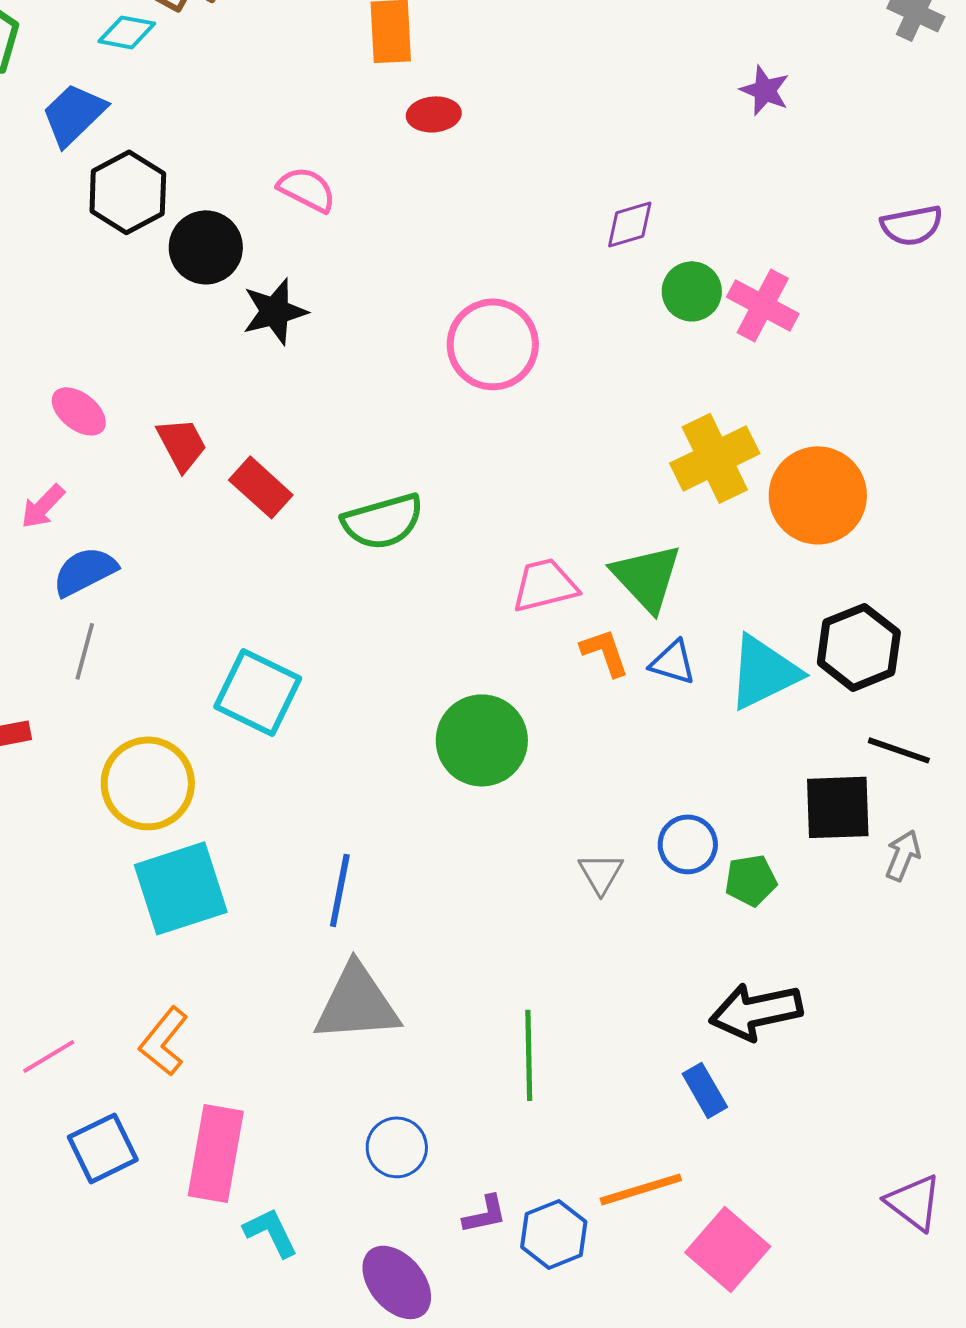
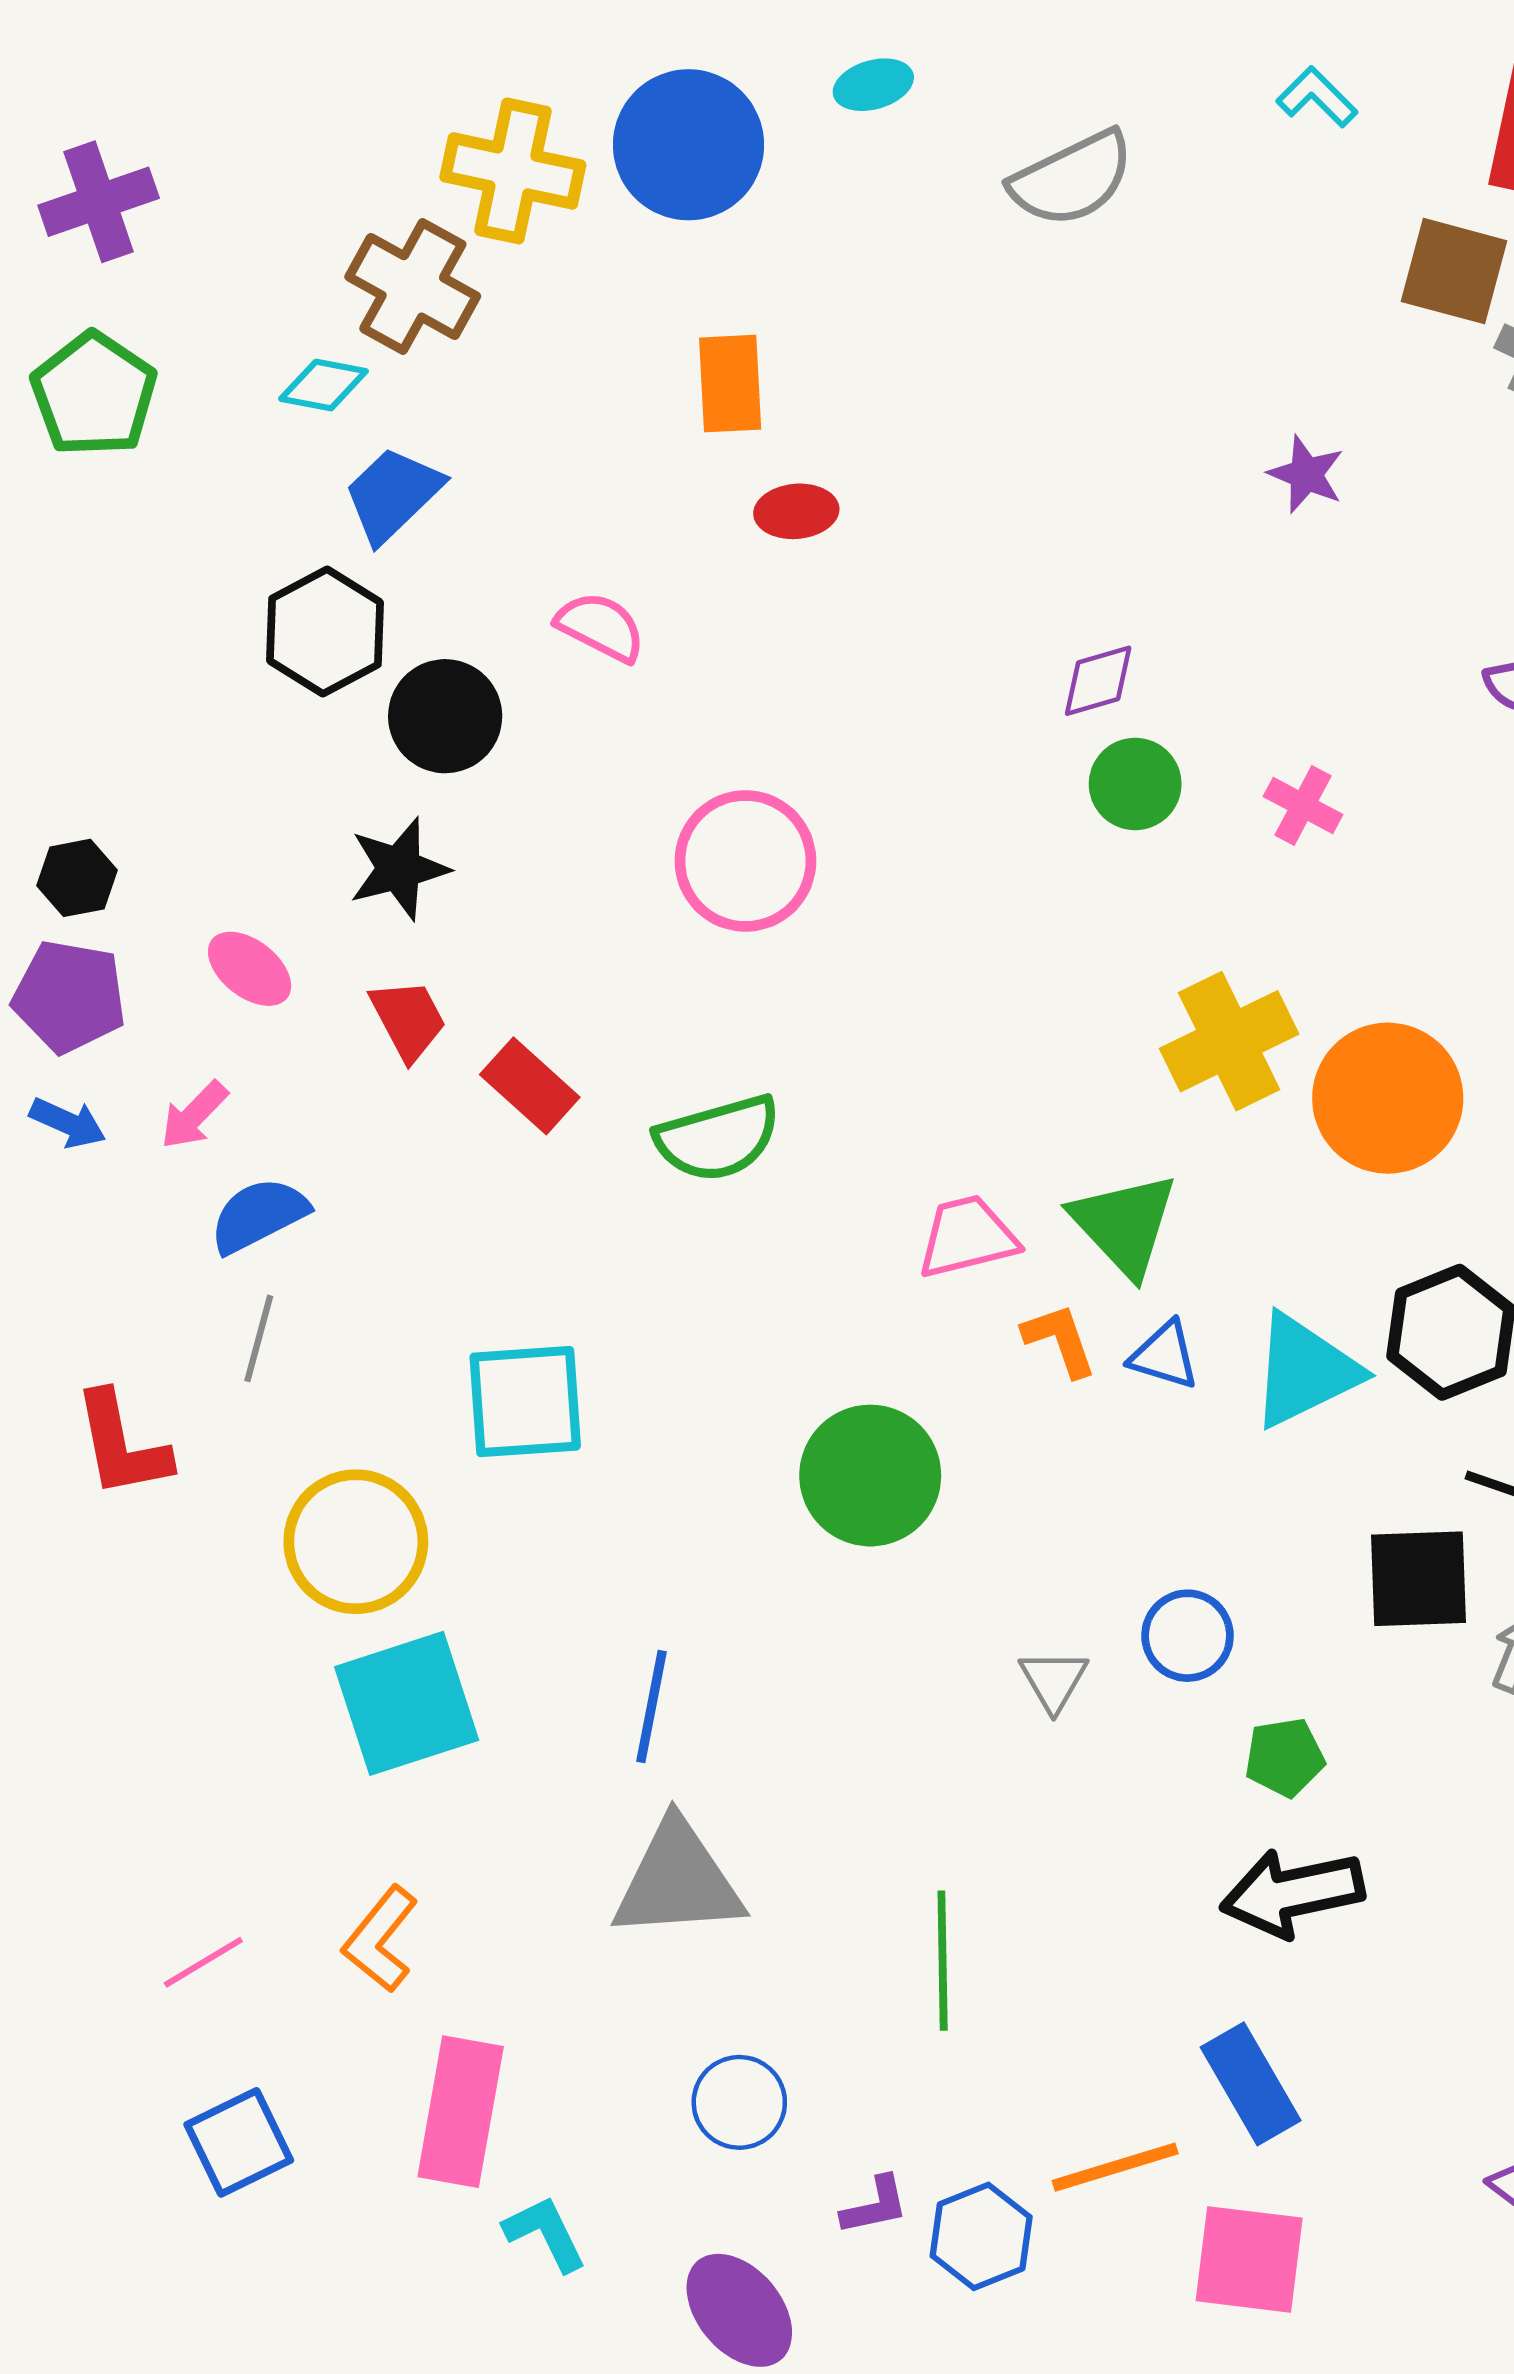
blue trapezoid: (74, 114) -> (393, 494), moved
green circle: (692, 291) -> (1135, 784), moved
pink cross: (763, 305) -> (1303, 806), size x0.7
black star: (275, 311) -> (399, 869), moved
pink circle: (493, 344) -> (745, 861), moved
cyan square: (258, 692) -> (525, 1402), turned -30
green pentagon: (751, 880) -> (1285, 1757), moved
blue rectangle: (705, 1090) -> (1251, 2084), moved, size x1.4
blue square: (103, 1148) -> (239, 2142), moved
pink square: (728, 1249) -> (1249, 2259), turned -34

